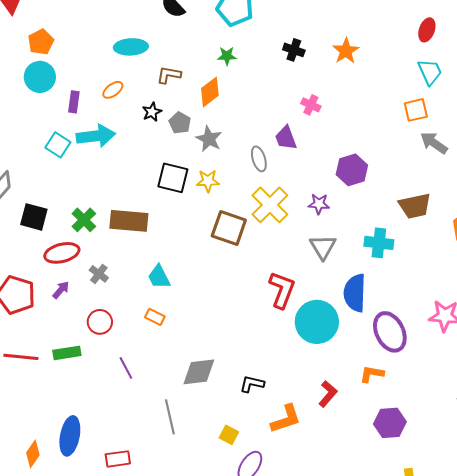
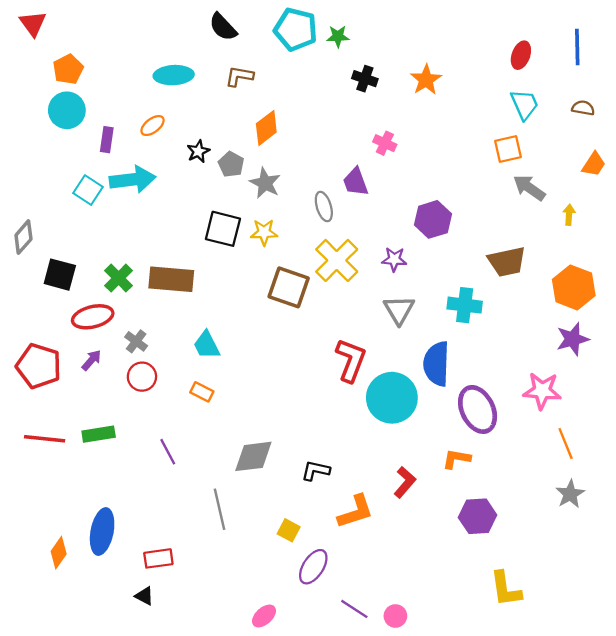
green star: (227, 56) -> (338, 36), moved
brown L-shape: (169, 75) -> (239, 76), moved
red circle: (100, 322) -> (142, 377), moved

